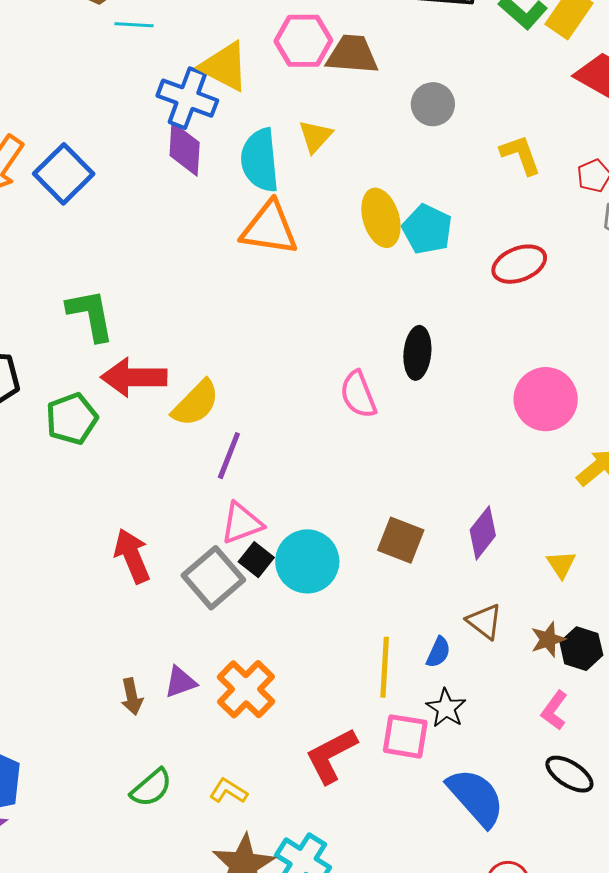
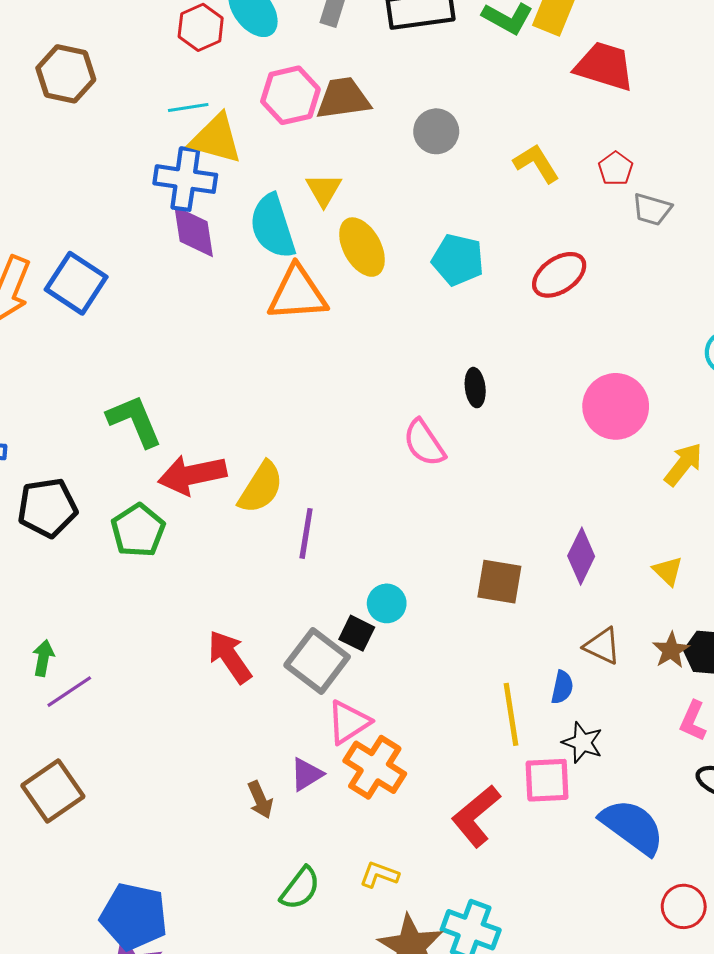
cyan line: (134, 25) -> (188, 107), moved
yellow ellipse: (381, 218) -> (362, 247), moved
black ellipse: (417, 353) -> (475, 388), size x0.7
pink triangle: (242, 523) -> (348, 722), moved
cyan circle: (307, 561) -> (387, 603), moved, size x0.6

